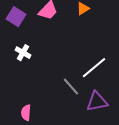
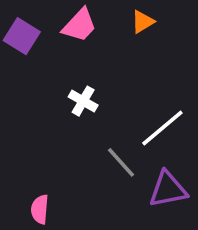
white cross: (23, 53) -> (83, 101), moved

